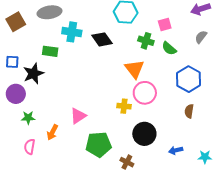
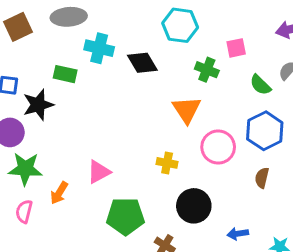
green semicircle: (169, 48) -> (260, 85), moved
pink circle: (145, 93) -> (218, 147), moved
green star: (28, 118) -> (25, 169), size x1.6

